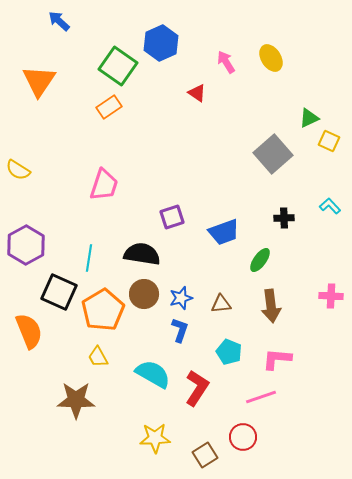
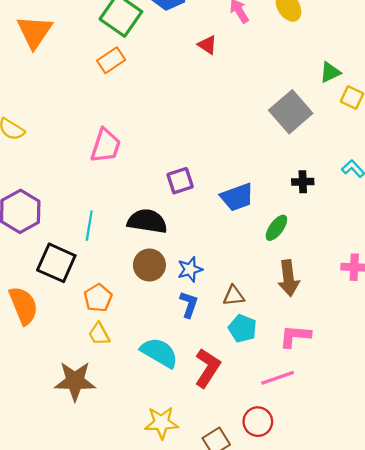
brown triangle: (221, 304) -> (234, 296), moved
orange pentagon: (103, 310) -> (98, 298), moved, size x0.6

